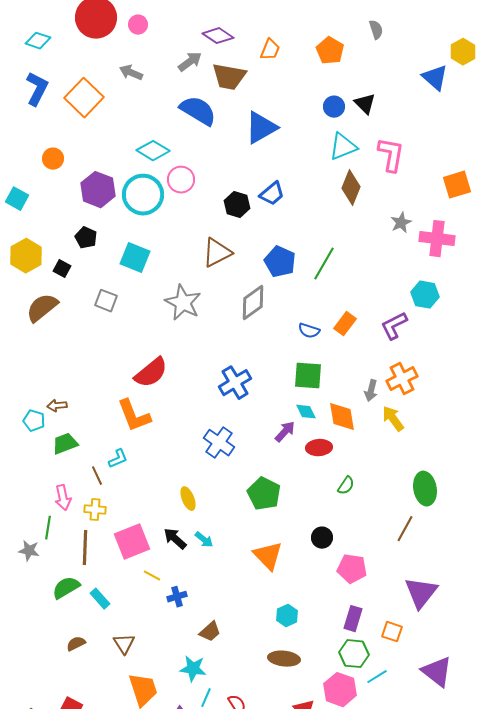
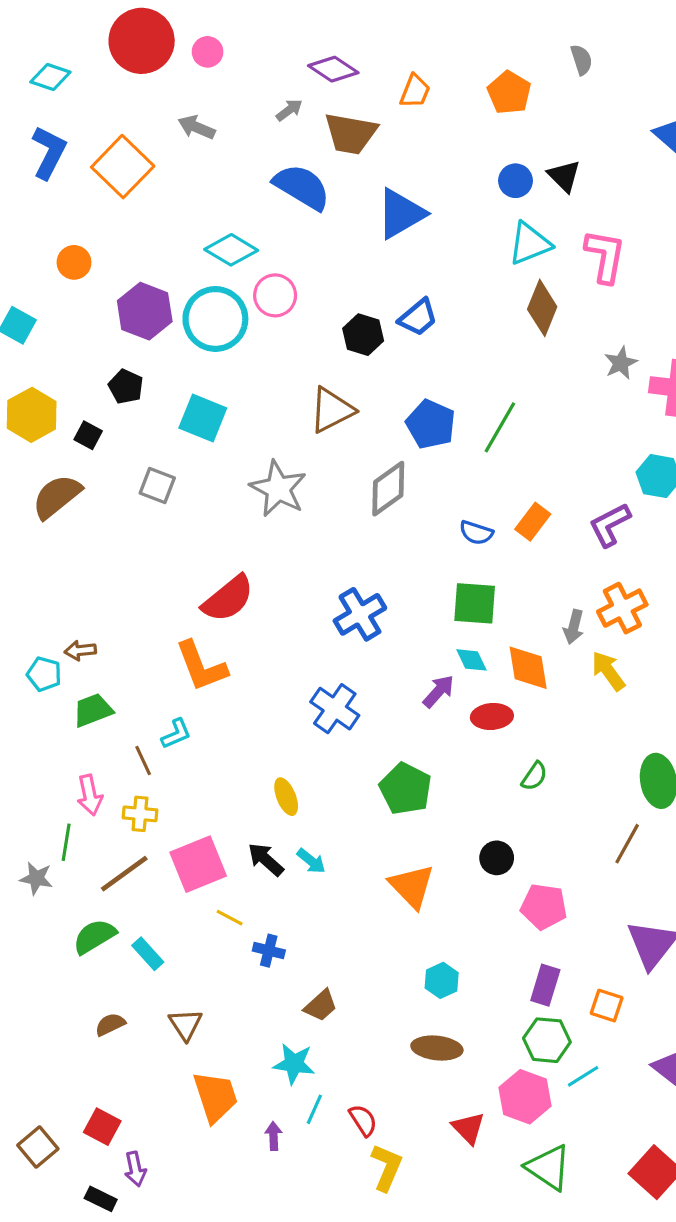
gray arrow: (190, 62) -> (289, 110), size x0.7
brown line: (85, 548) -> (124, 874), turned 52
blue cross: (177, 597) -> (269, 951), turned 30

